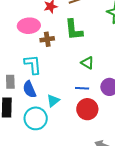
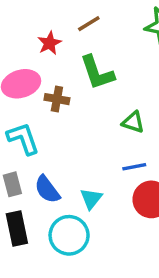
brown cross: (47, 39) -> (57, 99), turned 32
cyan L-shape: (33, 65) -> (23, 139), moved

